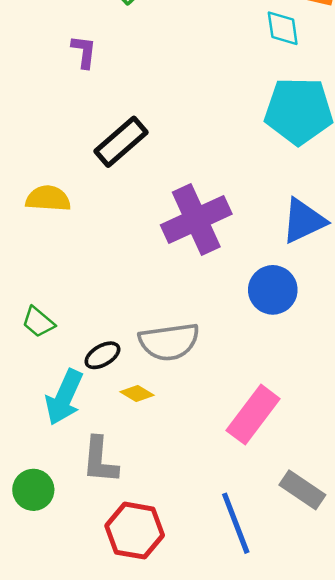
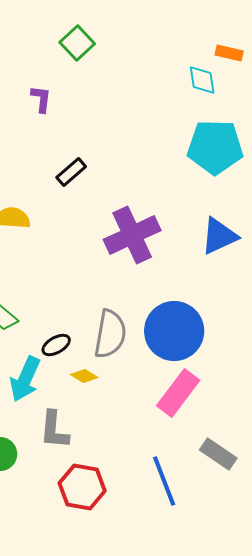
black rectangle: (121, 142) -> (71, 172), size x0.7
blue circle: (273, 290) -> (174, 331), moved, size x1.5
gray semicircle: (169, 342) -> (110, 334), turned -72

